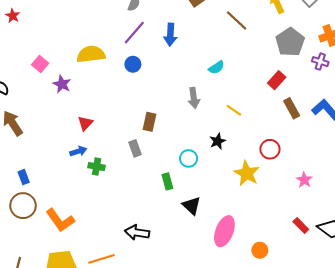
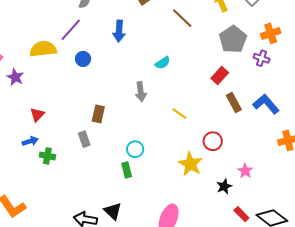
purple line: (134, 33) -> (71, 30), moved
yellow line: (234, 110) -> (180, 114), moved
black star: (218, 141) -> (224, 186), moved
green rectangle: (167, 181) -> (127, 170), moved
black triangle: (192, 206) -> (113, 211), moved

